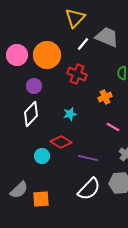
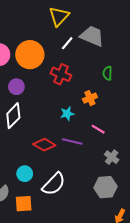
cyan star: (70, 114) -> (67, 114), moved
cyan circle: (42, 156) -> (25, 174), moved
purple line: (88, 158) -> (72, 142), moved
white semicircle: (89, 189) -> (54, 184), moved

